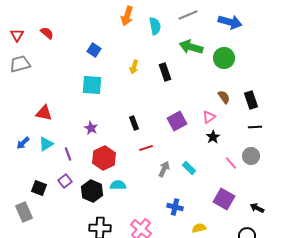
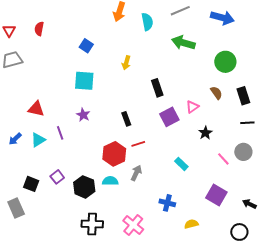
red semicircle: (47, 33) -> (39, 29), turned -120
green circle: (224, 58) -> (225, 62), moved
black rectangle: (165, 72) -> (157, 88), moved
pink triangle: (209, 117) -> (192, 107), moved
purple star: (91, 128) -> (83, 115), moved
purple line: (68, 154) -> (60, 133), moved
red hexagon: (104, 158) -> (114, 154), moved
gray arrow: (164, 169) -> (136, 173), moved

